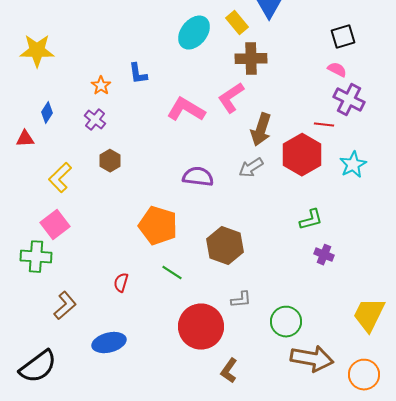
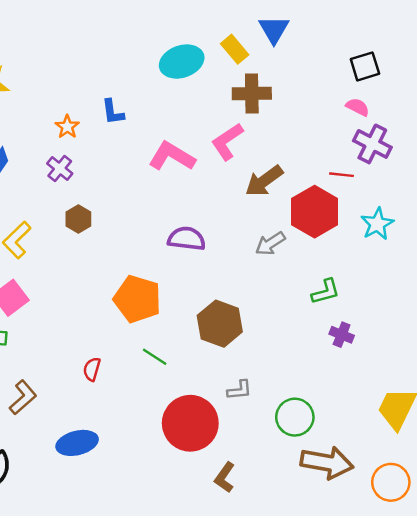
cyan ellipse: (194, 33) -> (182, 62), turned 32
brown arrow: (261, 130) -> (264, 181), turned 36
gray arrow: (251, 168) -> (270, 244), moved

